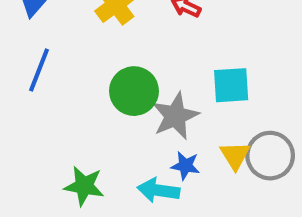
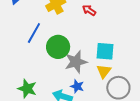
blue line: (39, 70) -> (34, 33), moved
yellow triangle: (235, 155) -> (104, 71), moved

